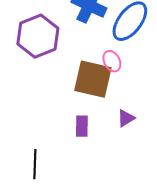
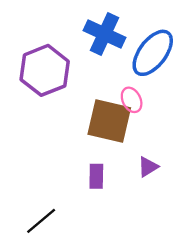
black line: (35, 164) -> (41, 221), turned 48

